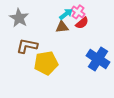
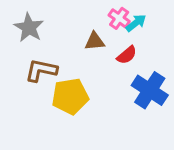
cyan arrow: (66, 14) -> (136, 23), moved
red semicircle: (82, 23) -> (127, 55), moved

